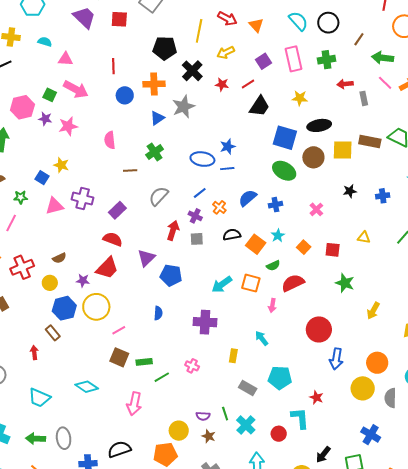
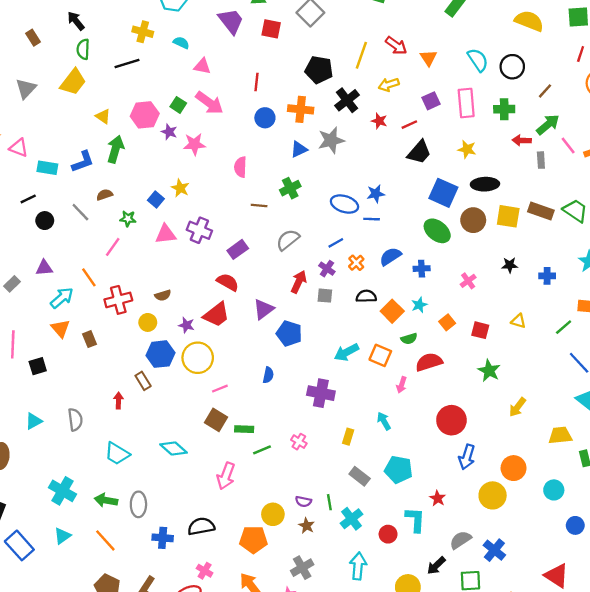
green arrow: (383, 58) -> (548, 125), moved, turned 125
gray semicircle: (390, 398) -> (460, 540), moved, turned 48

